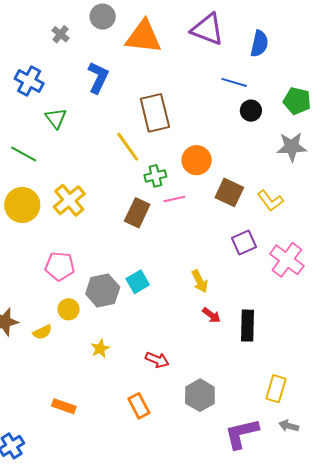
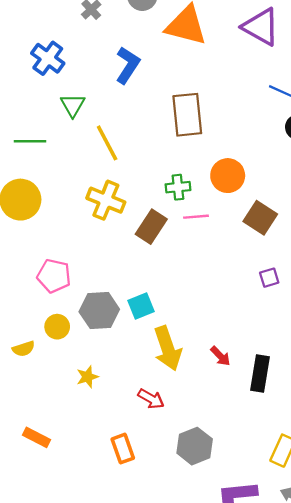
yellow line: (128, 147) -> (107, 143), moved
green line: (24, 154) -> (30, 141), turned -36
yellow cross: (69, 200) -> (106, 200), moved, turned -36
purple square: (244, 243) -> (269, 278), size x0.7
yellow arrow: (200, 281) -> (168, 348), moved, size x1.6

